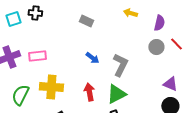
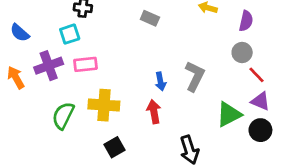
cyan square: (13, 19) -> (70, 34), moved
red line: (176, 44) -> (257, 75), moved
blue arrow: (92, 58) -> (160, 81), moved, turned 40
green triangle: (116, 94) -> (229, 114), moved

